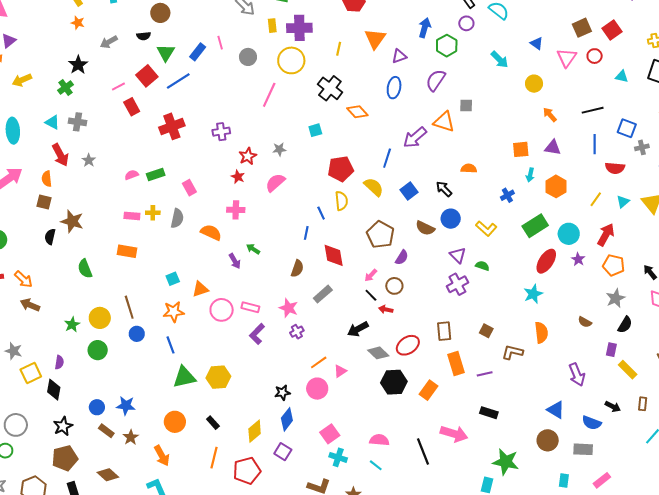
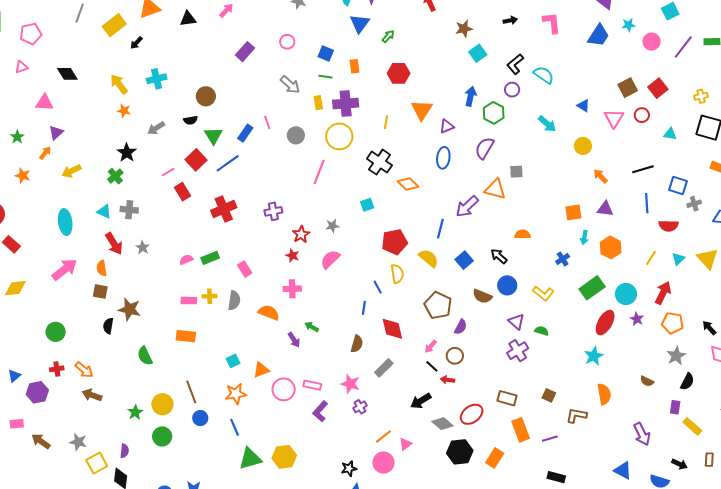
brown rectangle: (444, 331) -> (507, 398), turned -66

